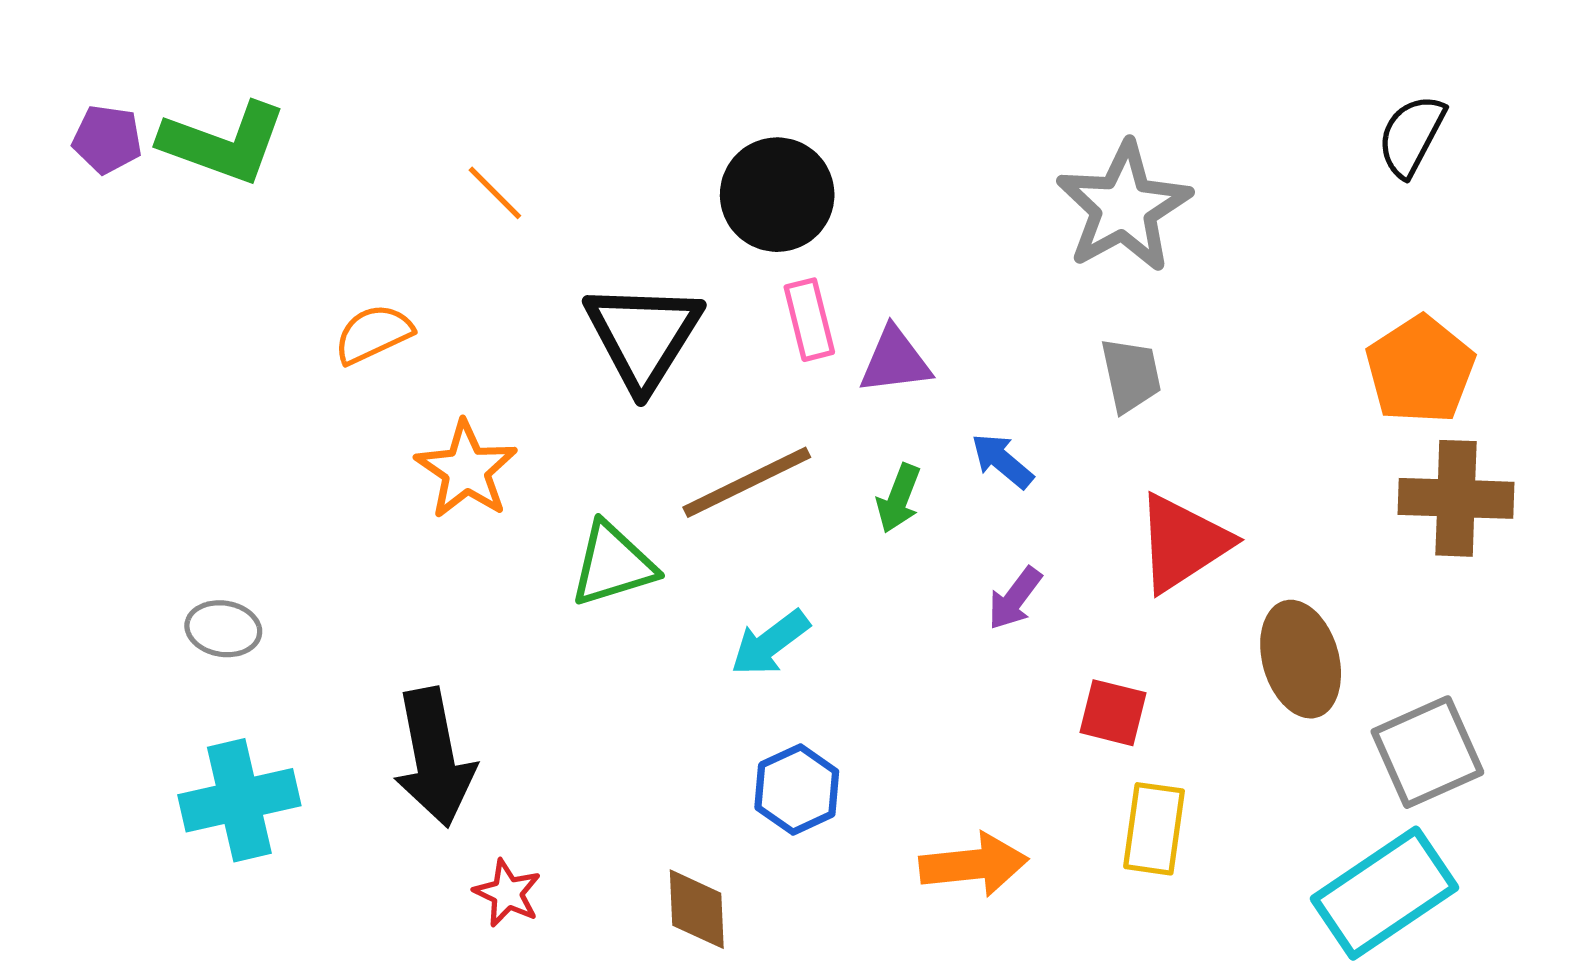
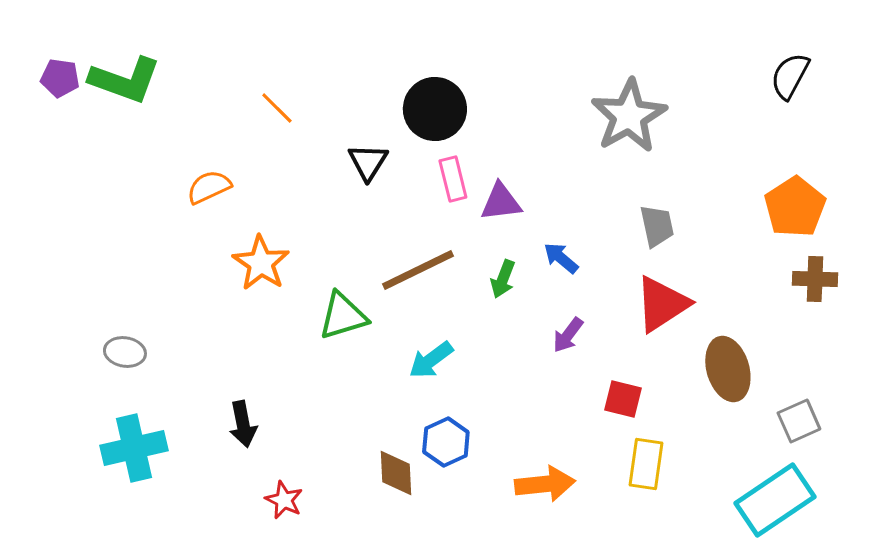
black triangle: (643, 336) -> (368, 162), moved, size x0.6
gray trapezoid: (1131, 375) -> (657, 226), moved
brown cross: (1456, 498) -> (815, 279), size x0.7
gray square: (1427, 752) -> (799, 421), size x0.7
black arrow: (434, 757) -> (243, 424), size x0.6
brown diamond: (697, 909) -> (396, 473), moved

